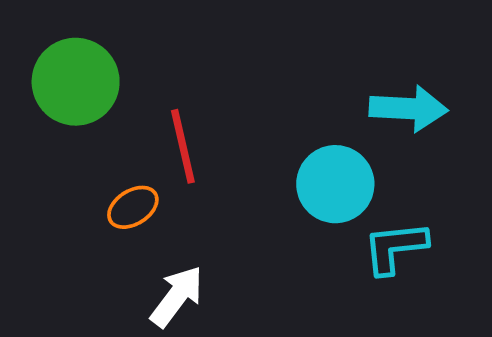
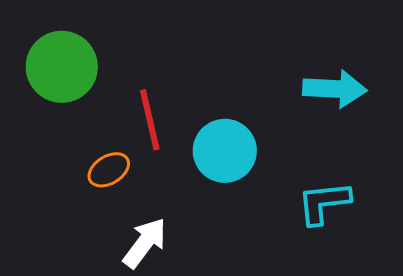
cyan circle: (335, 184) -> (225, 151), moved

